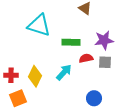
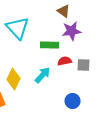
cyan triangle: (39, 25) -> (18, 28), turned 30
purple star: (104, 40) -> (72, 31), moved

